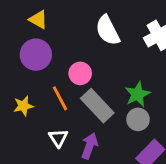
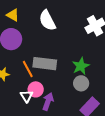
white semicircle: (108, 30) -> (47, 20), moved
pink circle: (80, 73) -> (36, 89), moved
gray rectangle: (97, 106) -> (45, 64), moved, turned -40

